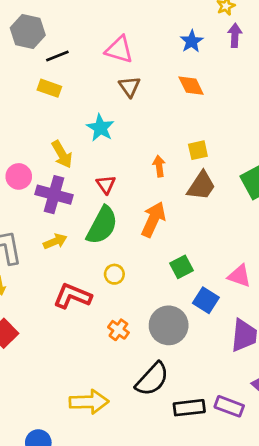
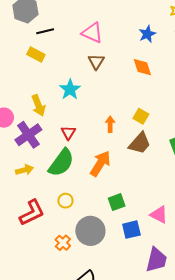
yellow square: (198, 150) -> (141, 116), turned 35
purple cross: (54, 195) -> (28, 135), turned 32
red L-shape: (72, 296) -> (32, 213), turned 124
blue square: (206, 300) -> (131, 230), turned 36
gray circle: (169, 325) -> (90, 231), moved

